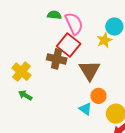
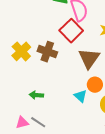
brown cross: (57, 59) -> (47, 52), moved
green arrow: (25, 95) -> (36, 95), moved, turned -32

